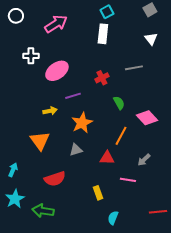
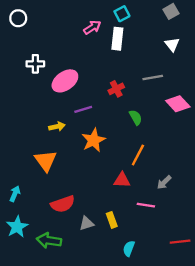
pink arrow: (56, 24) -> (92, 27), moved, size x0.7
pink diamond: (147, 118) -> (178, 104), moved
gray triangle: (76, 150) -> (87, 223), moved

